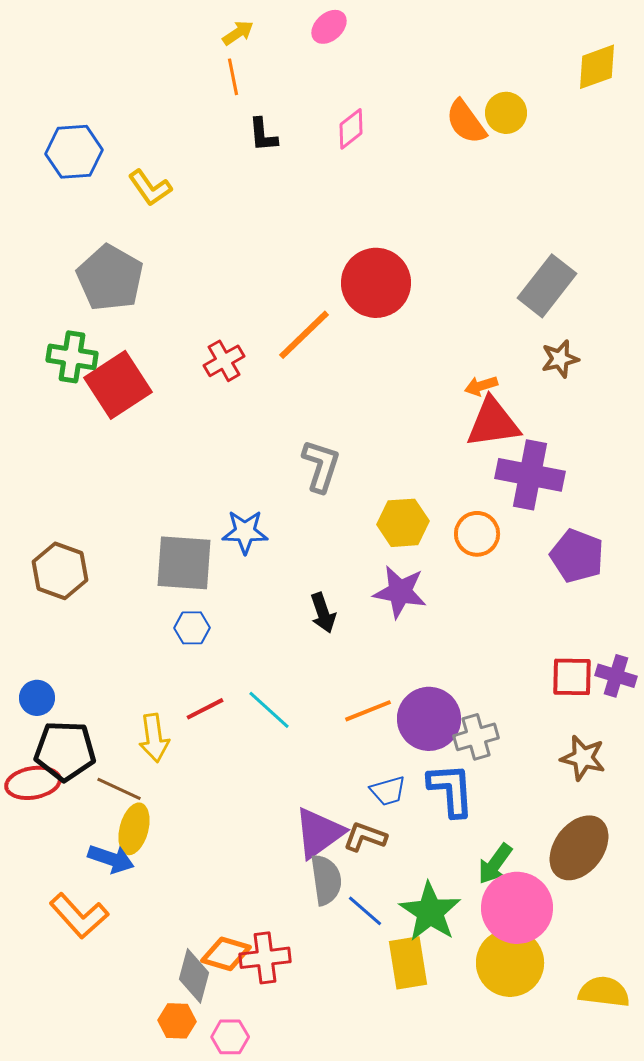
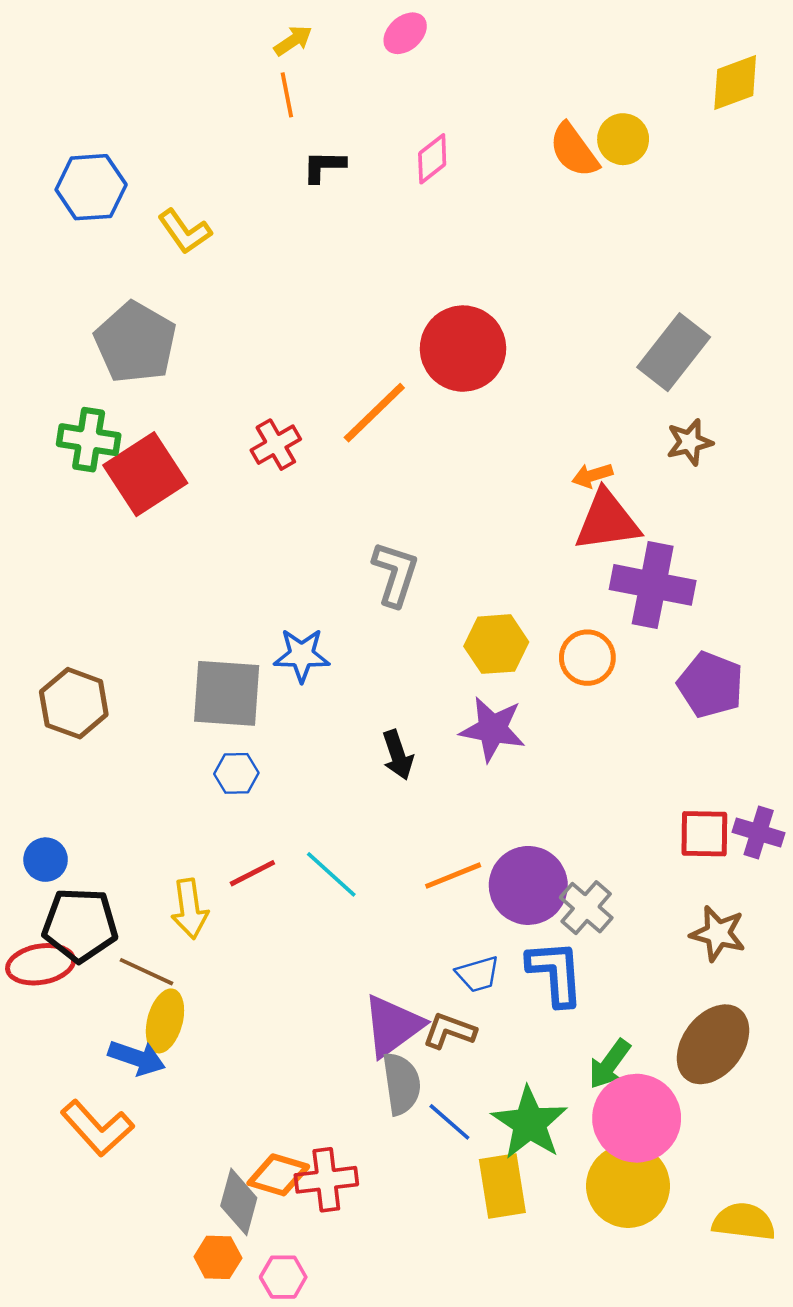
black L-shape: (263, 135) -> (324, 166), turned 96
gray cross: (476, 737) -> (586, 908), turned -33

